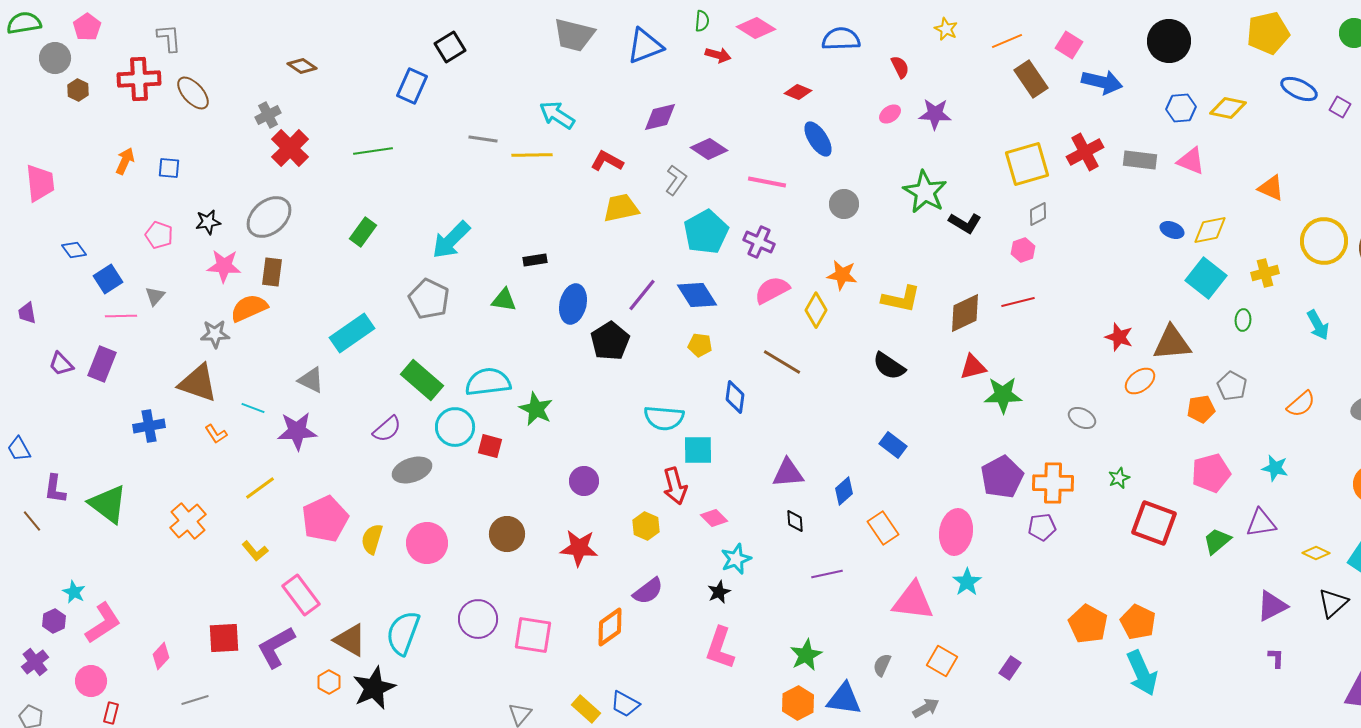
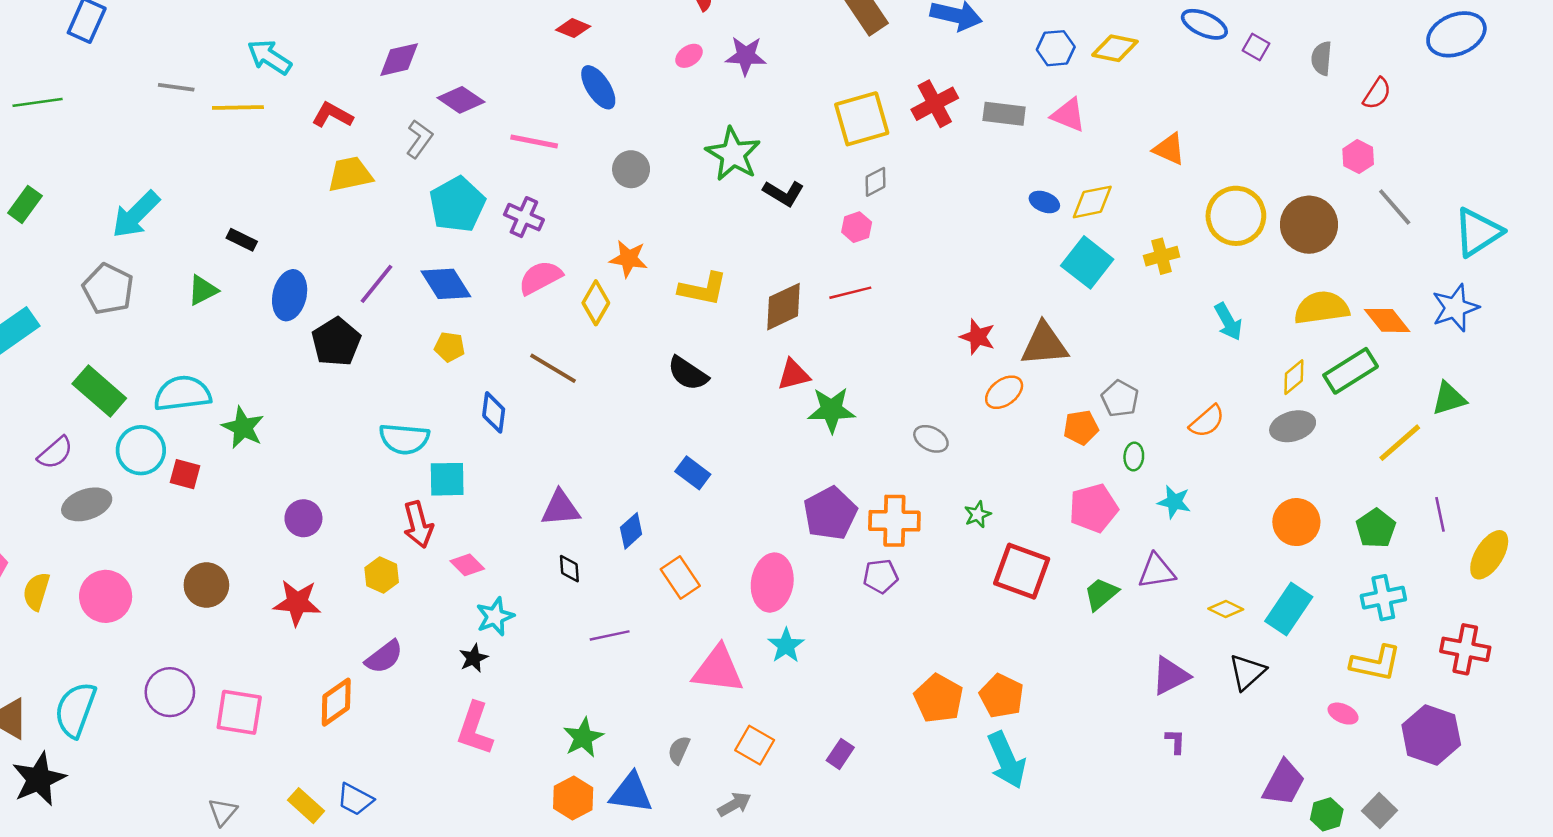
black rectangle: (535, 260) -> (242, 240), turned 35
green triangle: (504, 300) -> (203, 290), turned -36
green ellipse: (1243, 320) -> (1134, 457), moved

